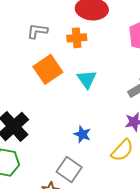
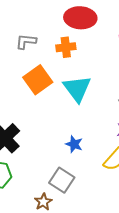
cyan triangle: (87, 79) -> (77, 89), size x1.4

